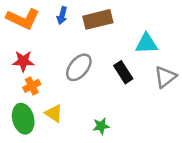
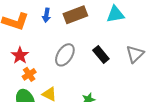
cyan triangle: (146, 44) -> (115, 14), moved
red star: (23, 61) -> (20, 55), turned -30

